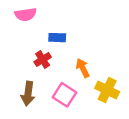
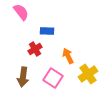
pink semicircle: (26, 14) -> (21, 12), turned -120
yellow cross: (107, 90) -> (88, 74), turned 30

